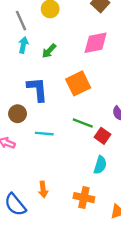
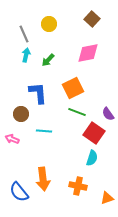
green line: (83, 123) -> (77, 112), moved
red square: (103, 136) -> (94, 133), size x1.5
orange arrow: (43, 189) -> (43, 179), size x1.6

